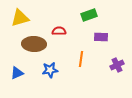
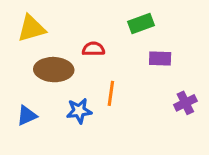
orange line: (81, 59) -> (111, 93), moved

